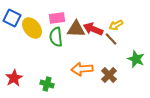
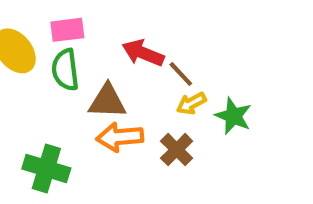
yellow arrow: (116, 25) -> (191, 103), moved
brown triangle: (76, 29) -> (107, 101), moved
green cross: (47, 84) -> (46, 168), size x1.5

